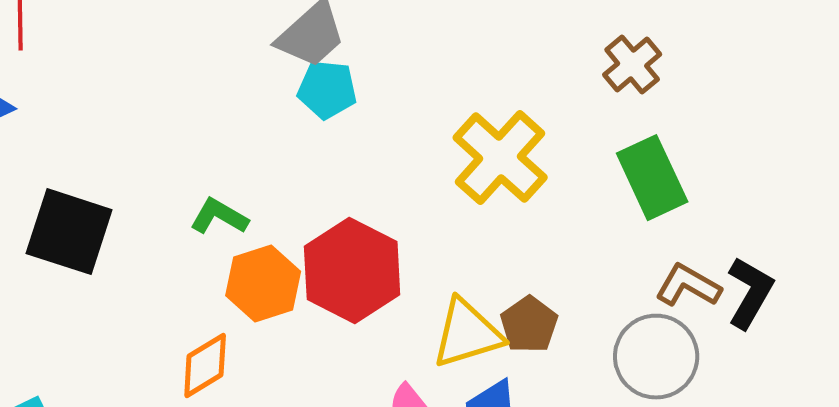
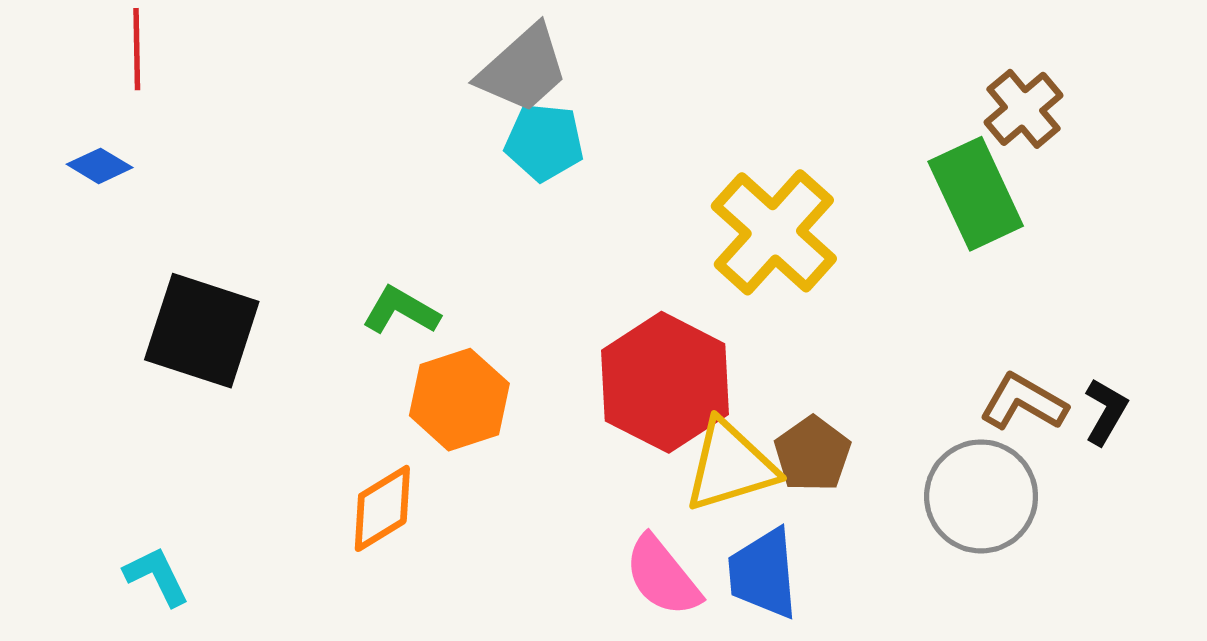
brown cross: (632, 65) -> (1024, 109), moved
green rectangle: (652, 178) -> (976, 194), moved
red hexagon: (352, 271) -> (665, 382), moved
black L-shape: (750, 293) -> (1106, 412), size x0.7

